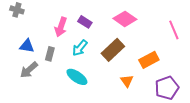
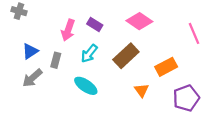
blue triangle: (27, 46) -> (30, 51), turned -42

